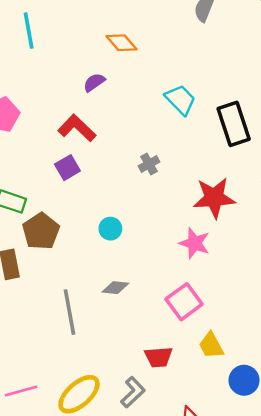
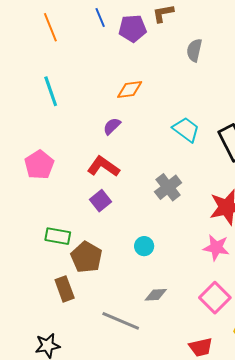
orange diamond: (121, 43) -> (130, 90), turned -48
gray cross: (149, 164) -> (168, 187), size x1.5
gray line: (70, 312) -> (121, 321), turned -48

